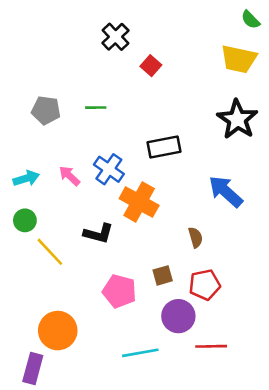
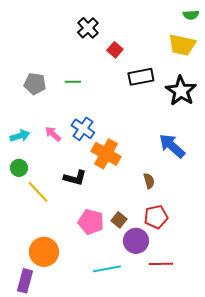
green semicircle: (251, 20) -> (191, 15), turned -49
black rectangle: (164, 147) -> (141, 77), moved
brown square: (163, 275) -> (119, 220), moved, turned -35

